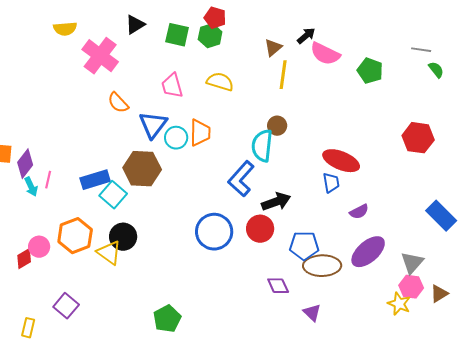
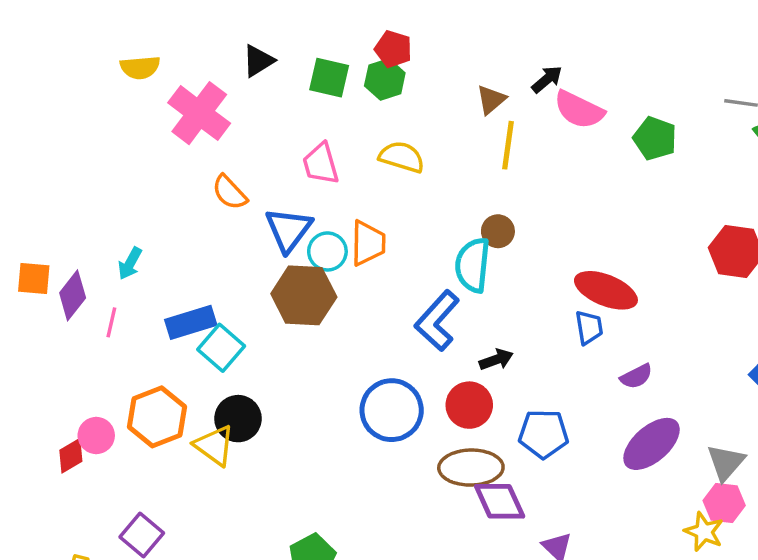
brown hexagon: (142, 169) -> (304, 295), moved
cyan arrow: (31, 187) -> (130, 263), moved, turned 54
black arrow: (276, 202) -> (496, 360), size x0.7
brown ellipse: (322, 266) -> (471, 468), moved
purple diamond: (278, 286) -> (500, 501), size x1.4

